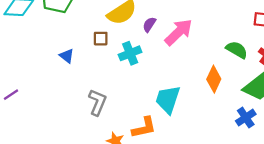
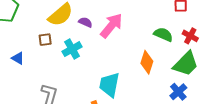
purple semicircle: (149, 25) -> (85, 22), turned 88

